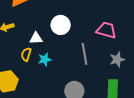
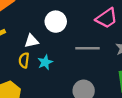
pink trapezoid: (106, 30) -> (107, 18), turned 140
gray line: (85, 54) -> (87, 48), turned -70

